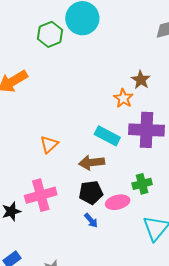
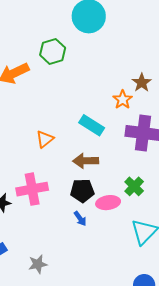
green hexagon: (50, 34) -> (53, 51), moved
cyan rectangle: (107, 136) -> (92, 125), moved
green cross: (142, 184) -> (134, 186), turned -36

